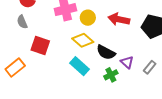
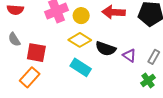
gray semicircle: (22, 22) -> (14, 39), moved
orange rectangle: (15, 67) -> (30, 77), moved
green cross: (111, 75) -> (148, 80), moved

